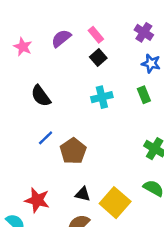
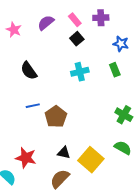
purple cross: (144, 32) -> (101, 18), moved, turned -35
blue line: (46, 138) -> (33, 106), turned 32

